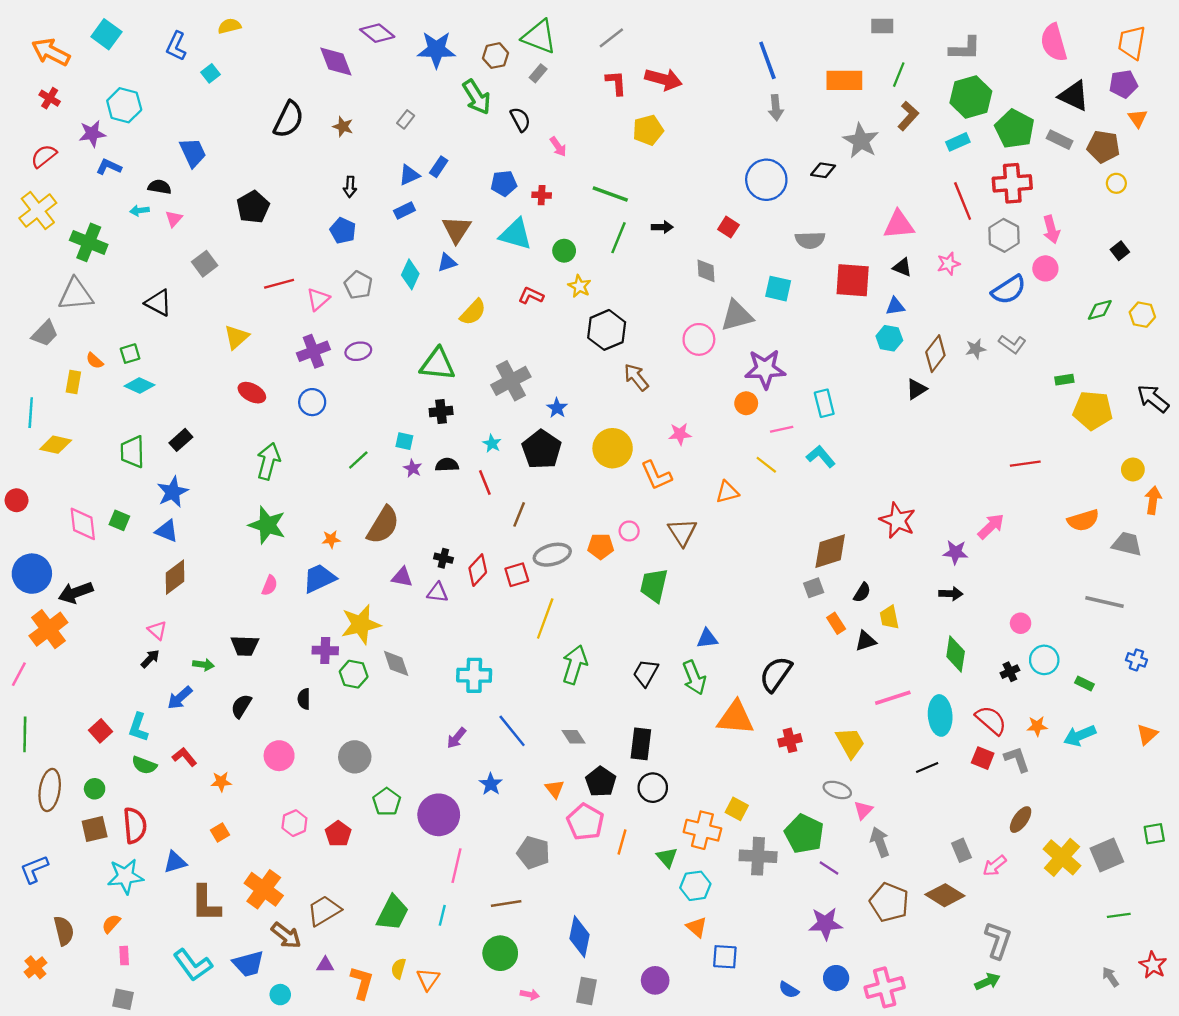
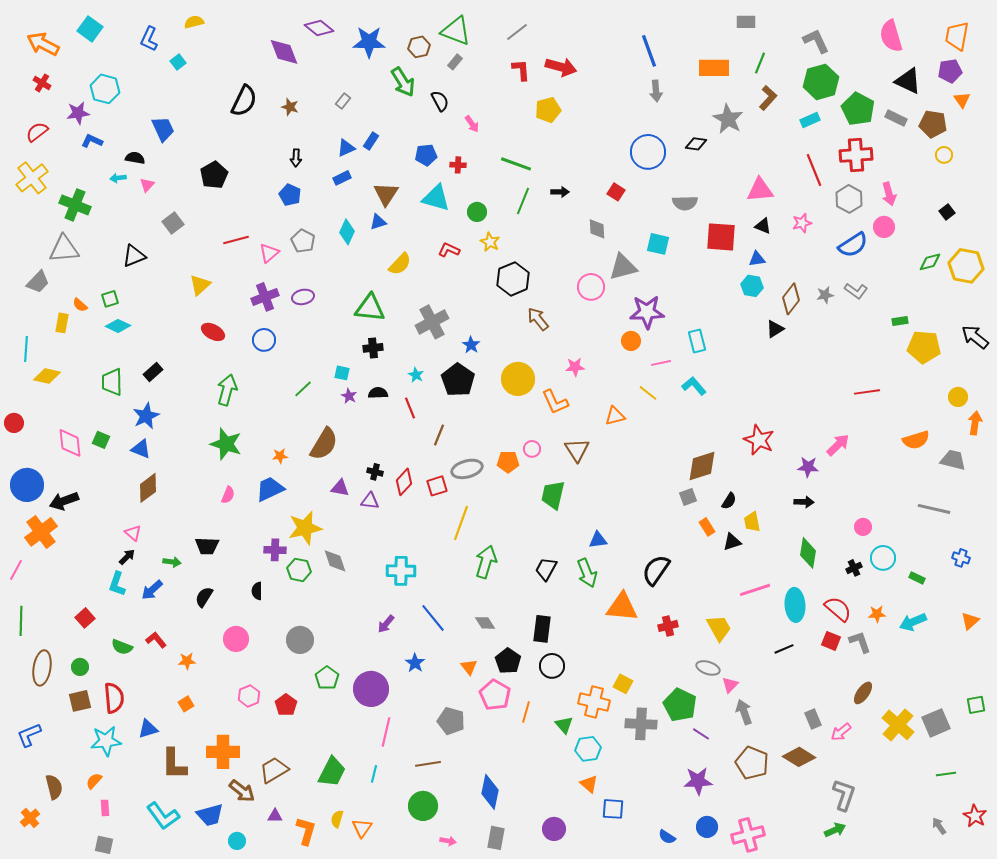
gray L-shape: (965, 48) -> (816, 41), turned -116
black triangle: (158, 303) -> (134, 256), turned -50
yellow hexagon: (1142, 315) -> (966, 266), size x1.6
cyan L-shape: (138, 727) -> (117, 584), moved
orange cross: (264, 889) -> (223, 752), turned -36

